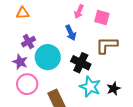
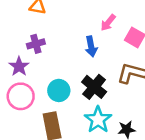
cyan circle: (48, 57) -> (59, 90), moved, size x0.7

